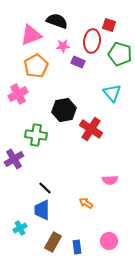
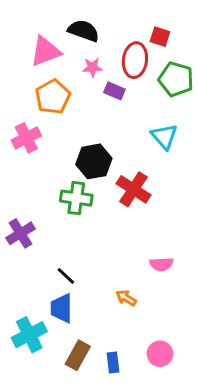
green cross: (36, 135) -> (76, 198), moved
cyan cross: (20, 228) -> (29, 335), size x1.6

